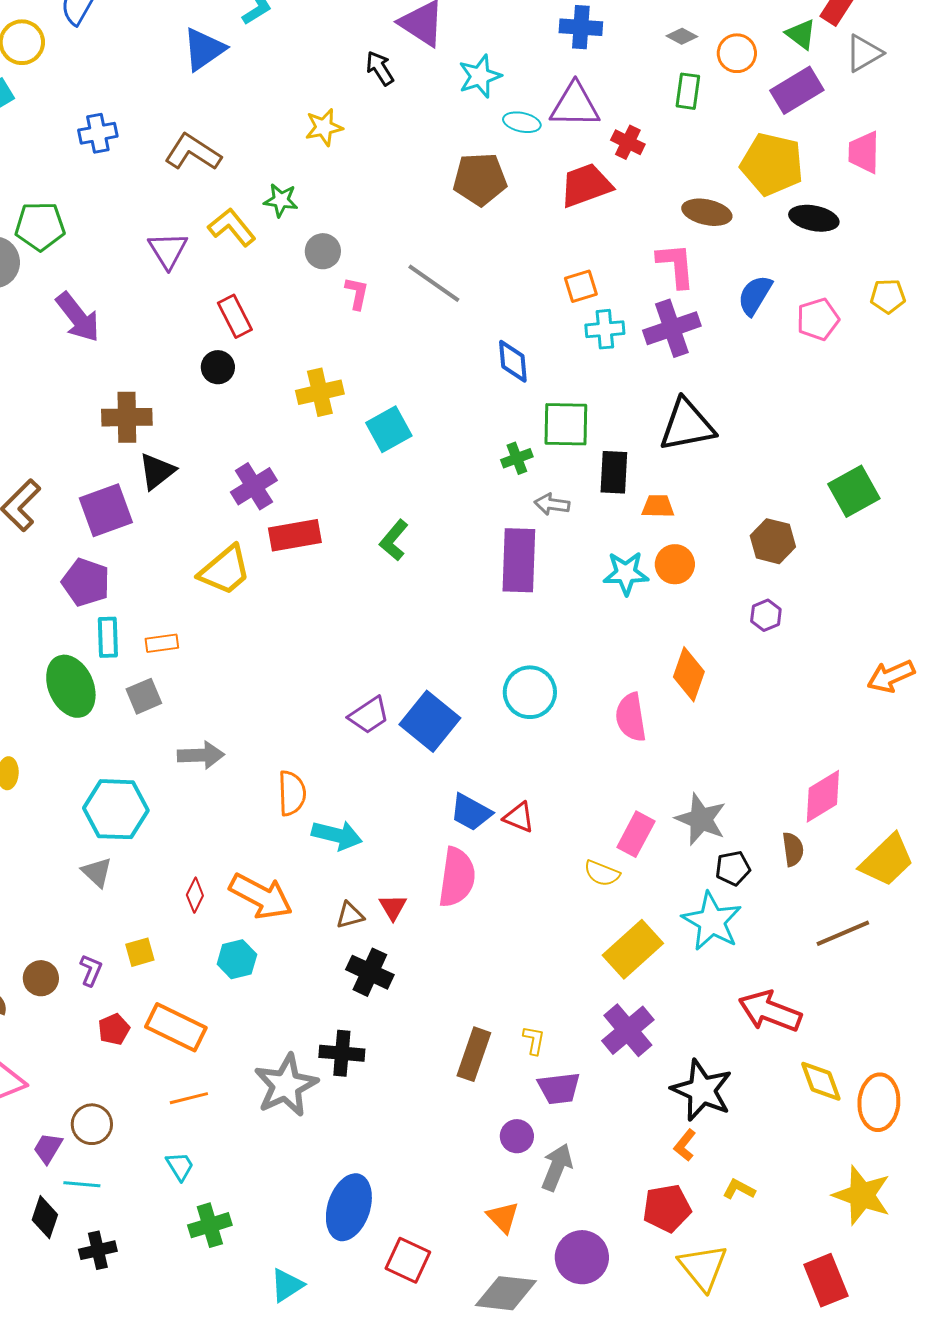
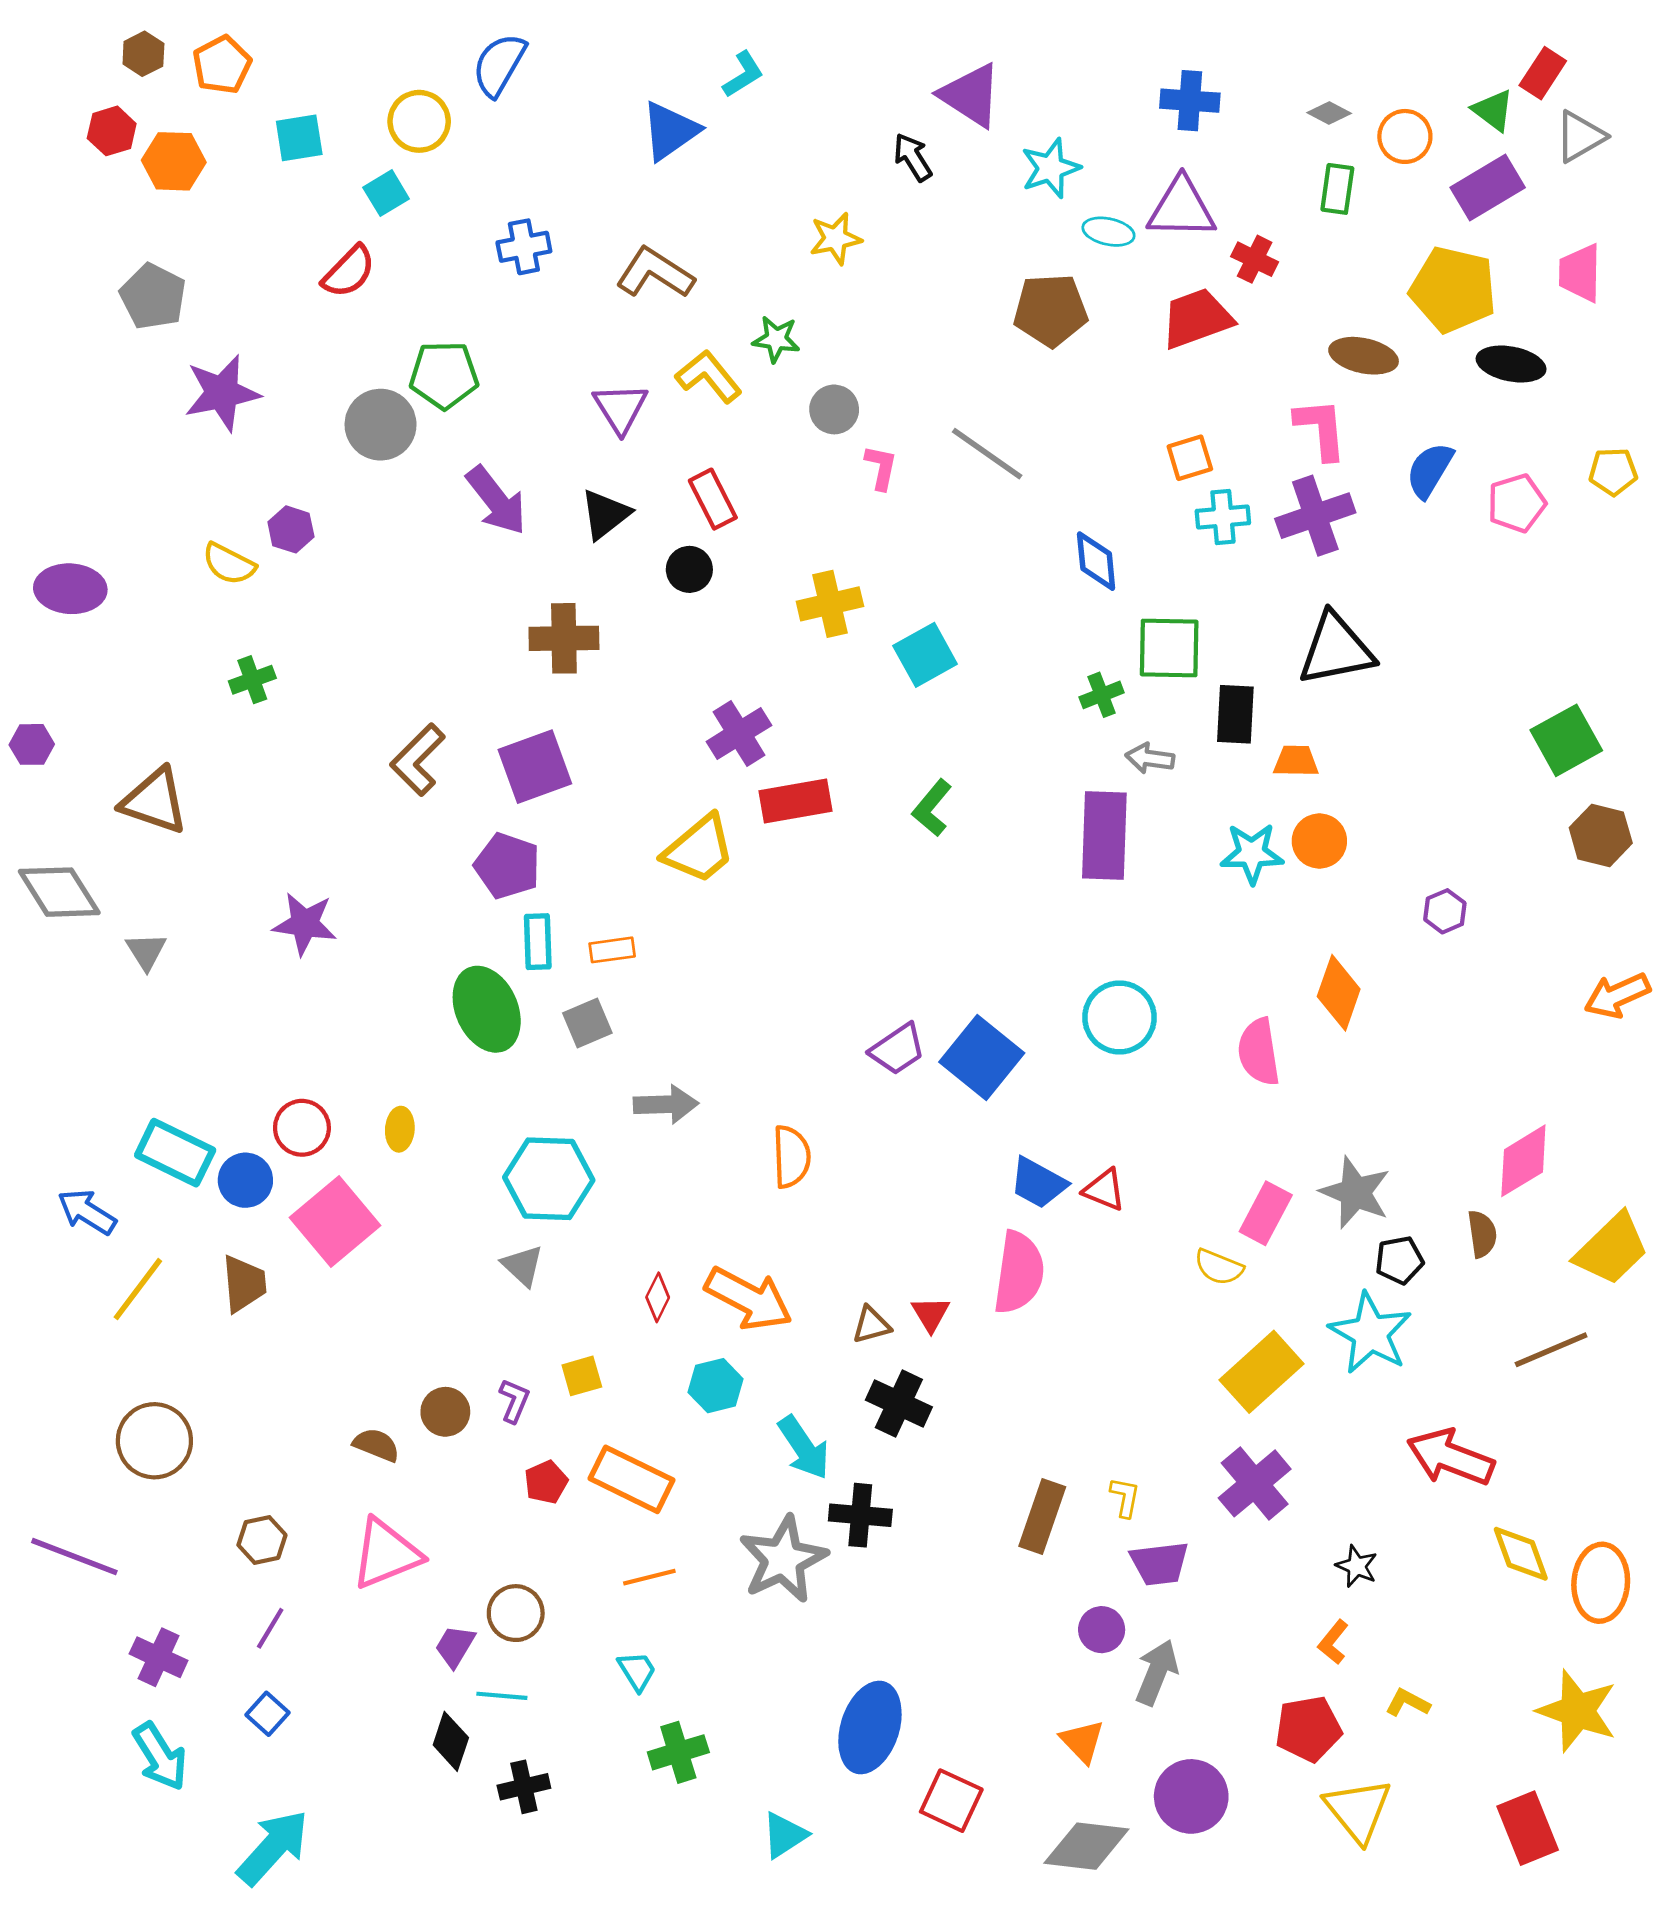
black triangle: (157, 471) -> (605, 514), moved
brown hexagon: (773, 541) -> (1601, 835), moved
cyan arrow: (337, 835) -> (804, 1448), moved, turned 42
black star: (702, 1090) -> (1357, 1566), size x0.5

